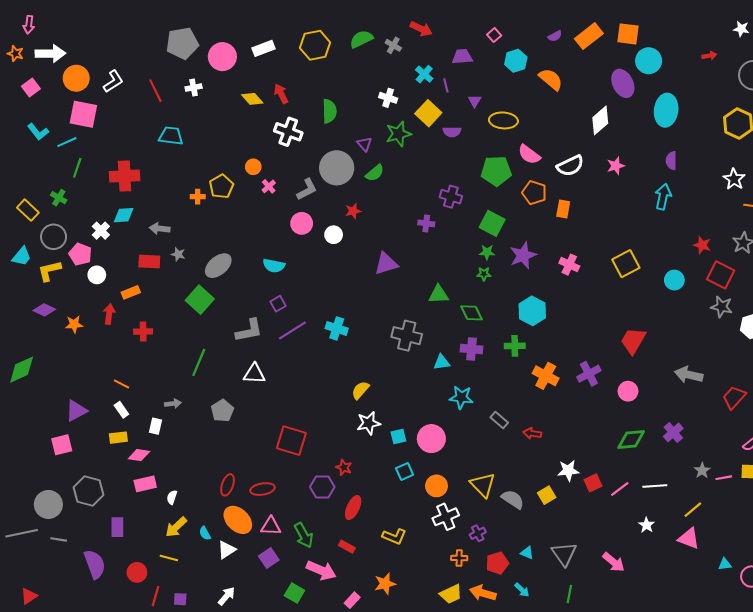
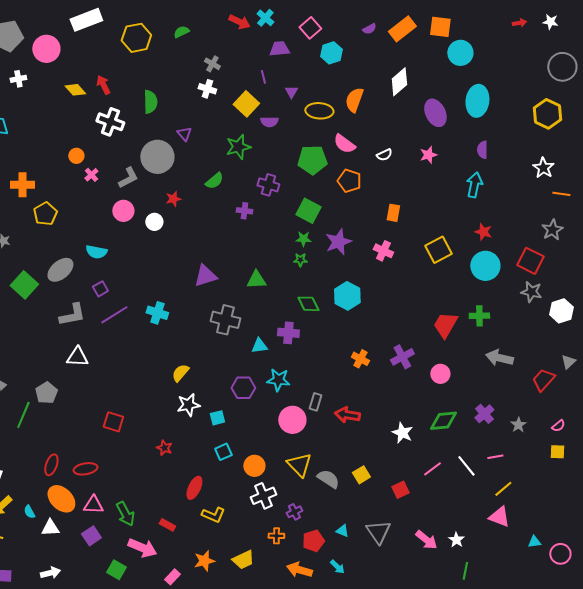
pink square: (494, 35) -> (310, 28), size x1.5
green semicircle: (361, 39) -> (181, 32), size x0.7
gray cross: (393, 45) -> (212, 64), moved
white rectangle: (264, 48) -> (86, 20), moved, size x1.4
red arrow: (709, 56) -> (519, 23), moved
cyan cross: (424, 74) -> (265, 18), moved
orange semicircle: (551, 79) -> (354, 100), moved, turned -110
purple ellipse: (623, 83) -> (435, 113), moved
white diamond: (600, 120) -> (399, 82), moved
green star: (398, 134) -> (238, 147), moved
white semicircle: (570, 166) -> (384, 155), size x0.6
green semicircle: (375, 173) -> (214, 181), moved
yellow pentagon: (221, 186) -> (45, 214), moved
orange cross: (198, 197) -> (22, 185), size x1.6
orange rectangle: (563, 209) -> (393, 213), moved
red star: (702, 245) -> (483, 232), moved
purple triangle: (386, 264) -> (205, 276), moved
gray ellipse: (218, 266) -> (60, 270), moved
cyan circle: (674, 280) -> (485, 266), size x1.5
green diamond: (472, 313) -> (308, 304), moved
green cross: (515, 346) -> (479, 316), moved
green line: (199, 362) -> (23, 415), moved
orange cross: (546, 376) -> (360, 359), size x0.7
gray rectangle: (499, 420) -> (315, 402), turned 66
red arrow: (532, 433) -> (347, 415), size x1.4
pink circle: (431, 439) -> (292, 420), moved
red square: (291, 441) -> (113, 422), size x0.7
white star: (568, 470) -> (402, 433), moved, turned 30
gray star: (702, 470) -> (518, 425), moved
pink line: (724, 478) -> (495, 457), moved
red square: (593, 483) -> (400, 490), moved
white line: (655, 486) -> (466, 466), turned 55
purple hexagon: (322, 487) -> (243, 388), moved
red ellipse: (353, 508) -> (194, 488), moved
white star: (647, 525) -> (456, 540), moved
white triangle: (226, 550) -> (50, 528), turned 30
yellow trapezoid: (451, 594) -> (243, 560), moved
green line: (569, 594) -> (465, 571), moved
white arrow: (226, 596) -> (50, 573), turned 36

